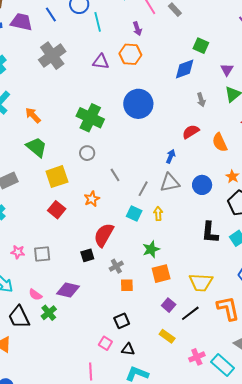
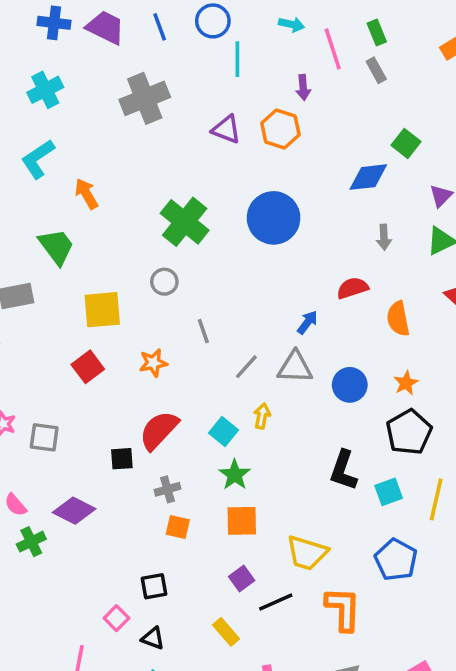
green trapezoid: (36, 147) -> (56, 247), moved
cyan square: (134, 213) -> (223, 432), moved
green star: (151, 249) -> (235, 475), turned -30

